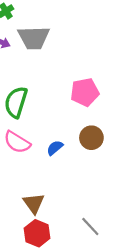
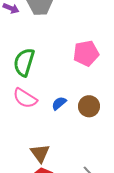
brown circle: (91, 138) -> (89, 106), moved

